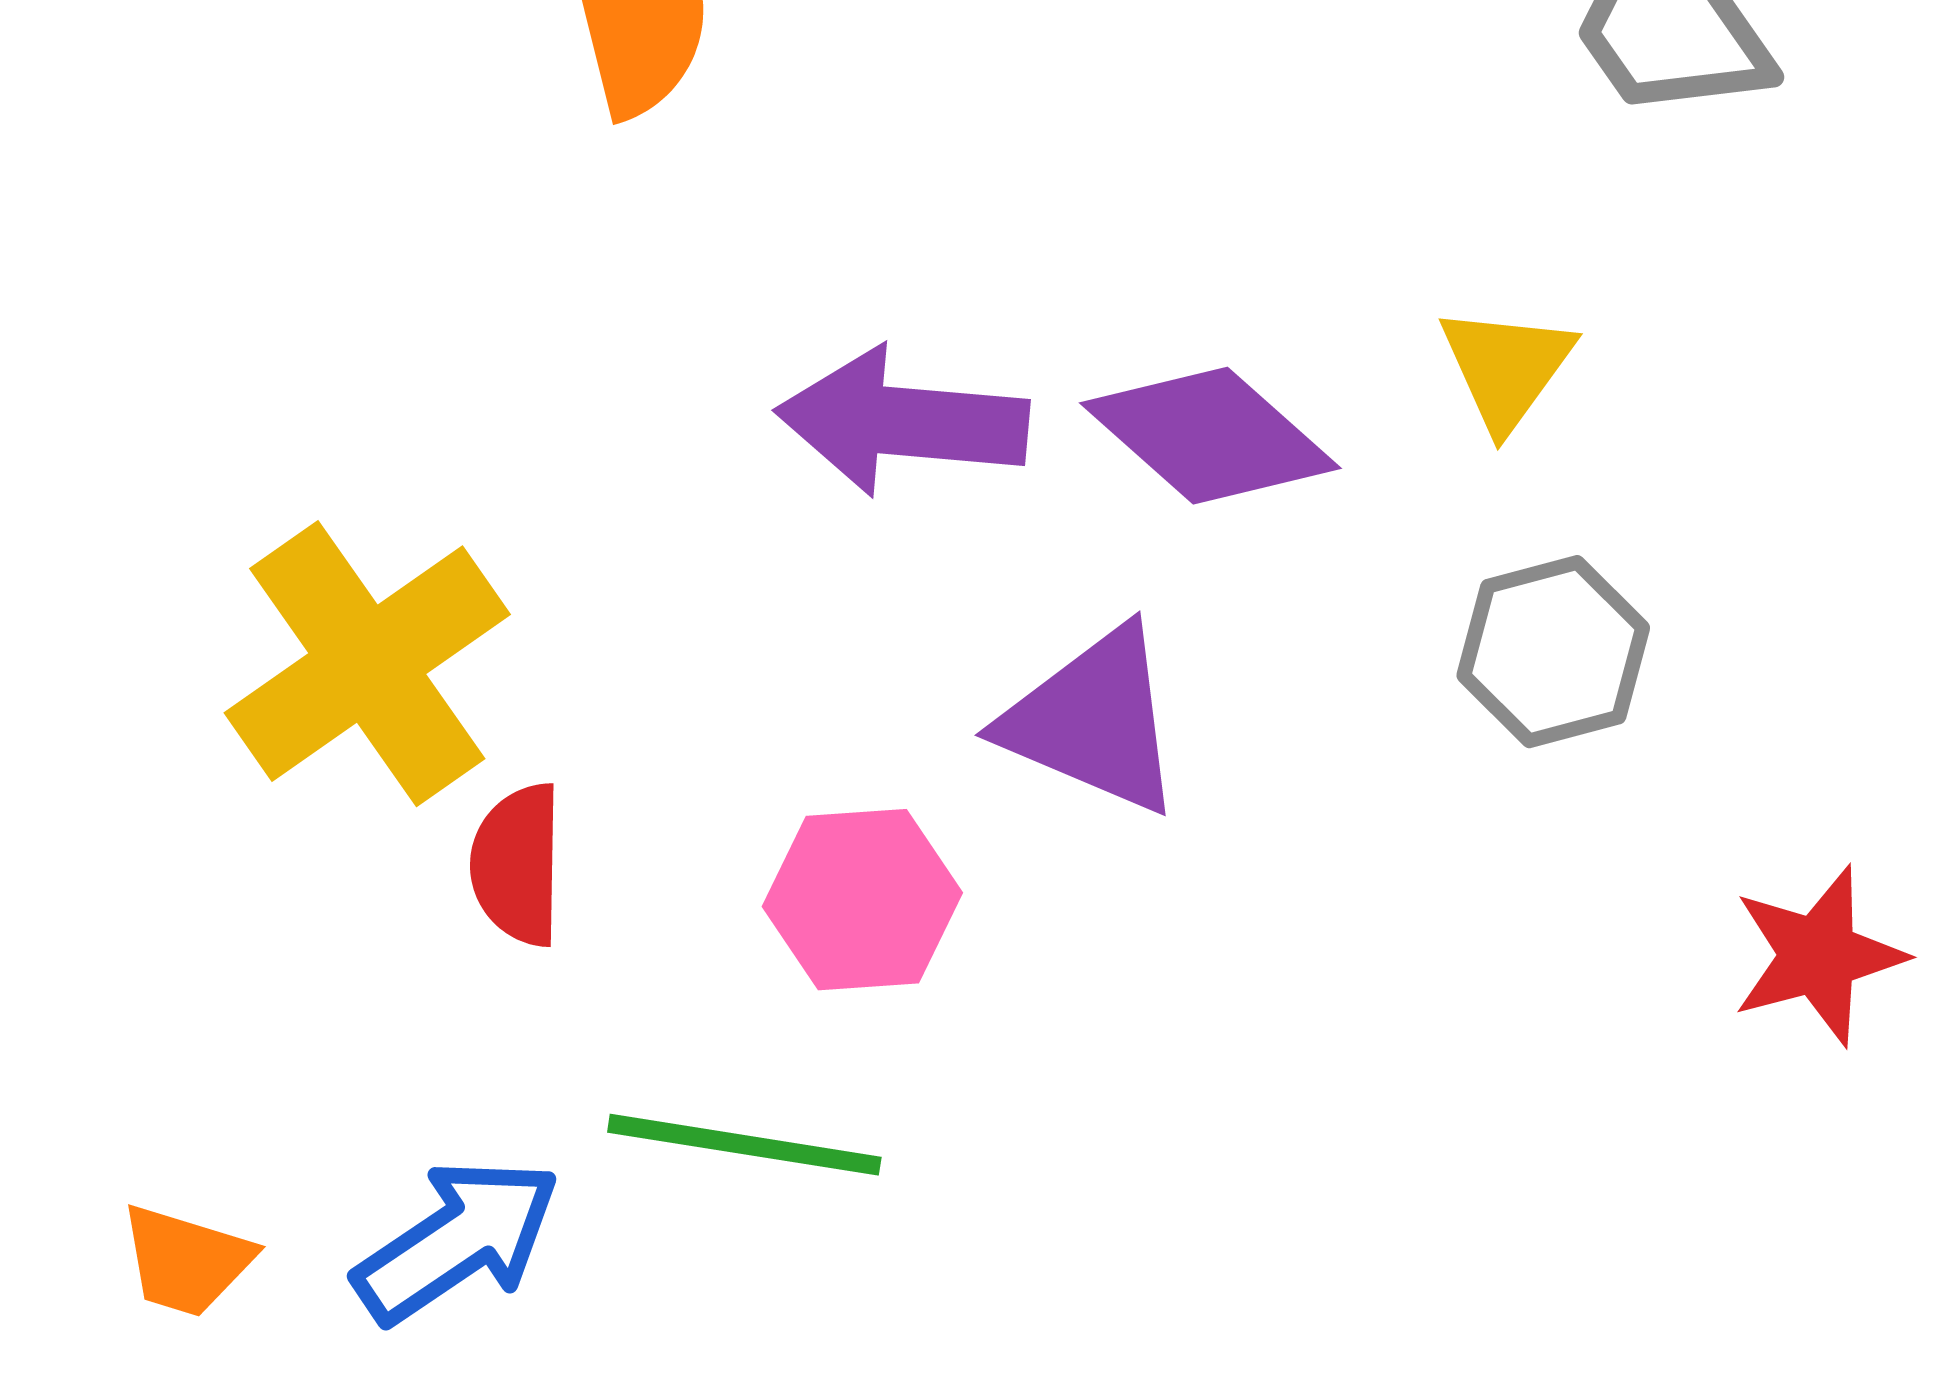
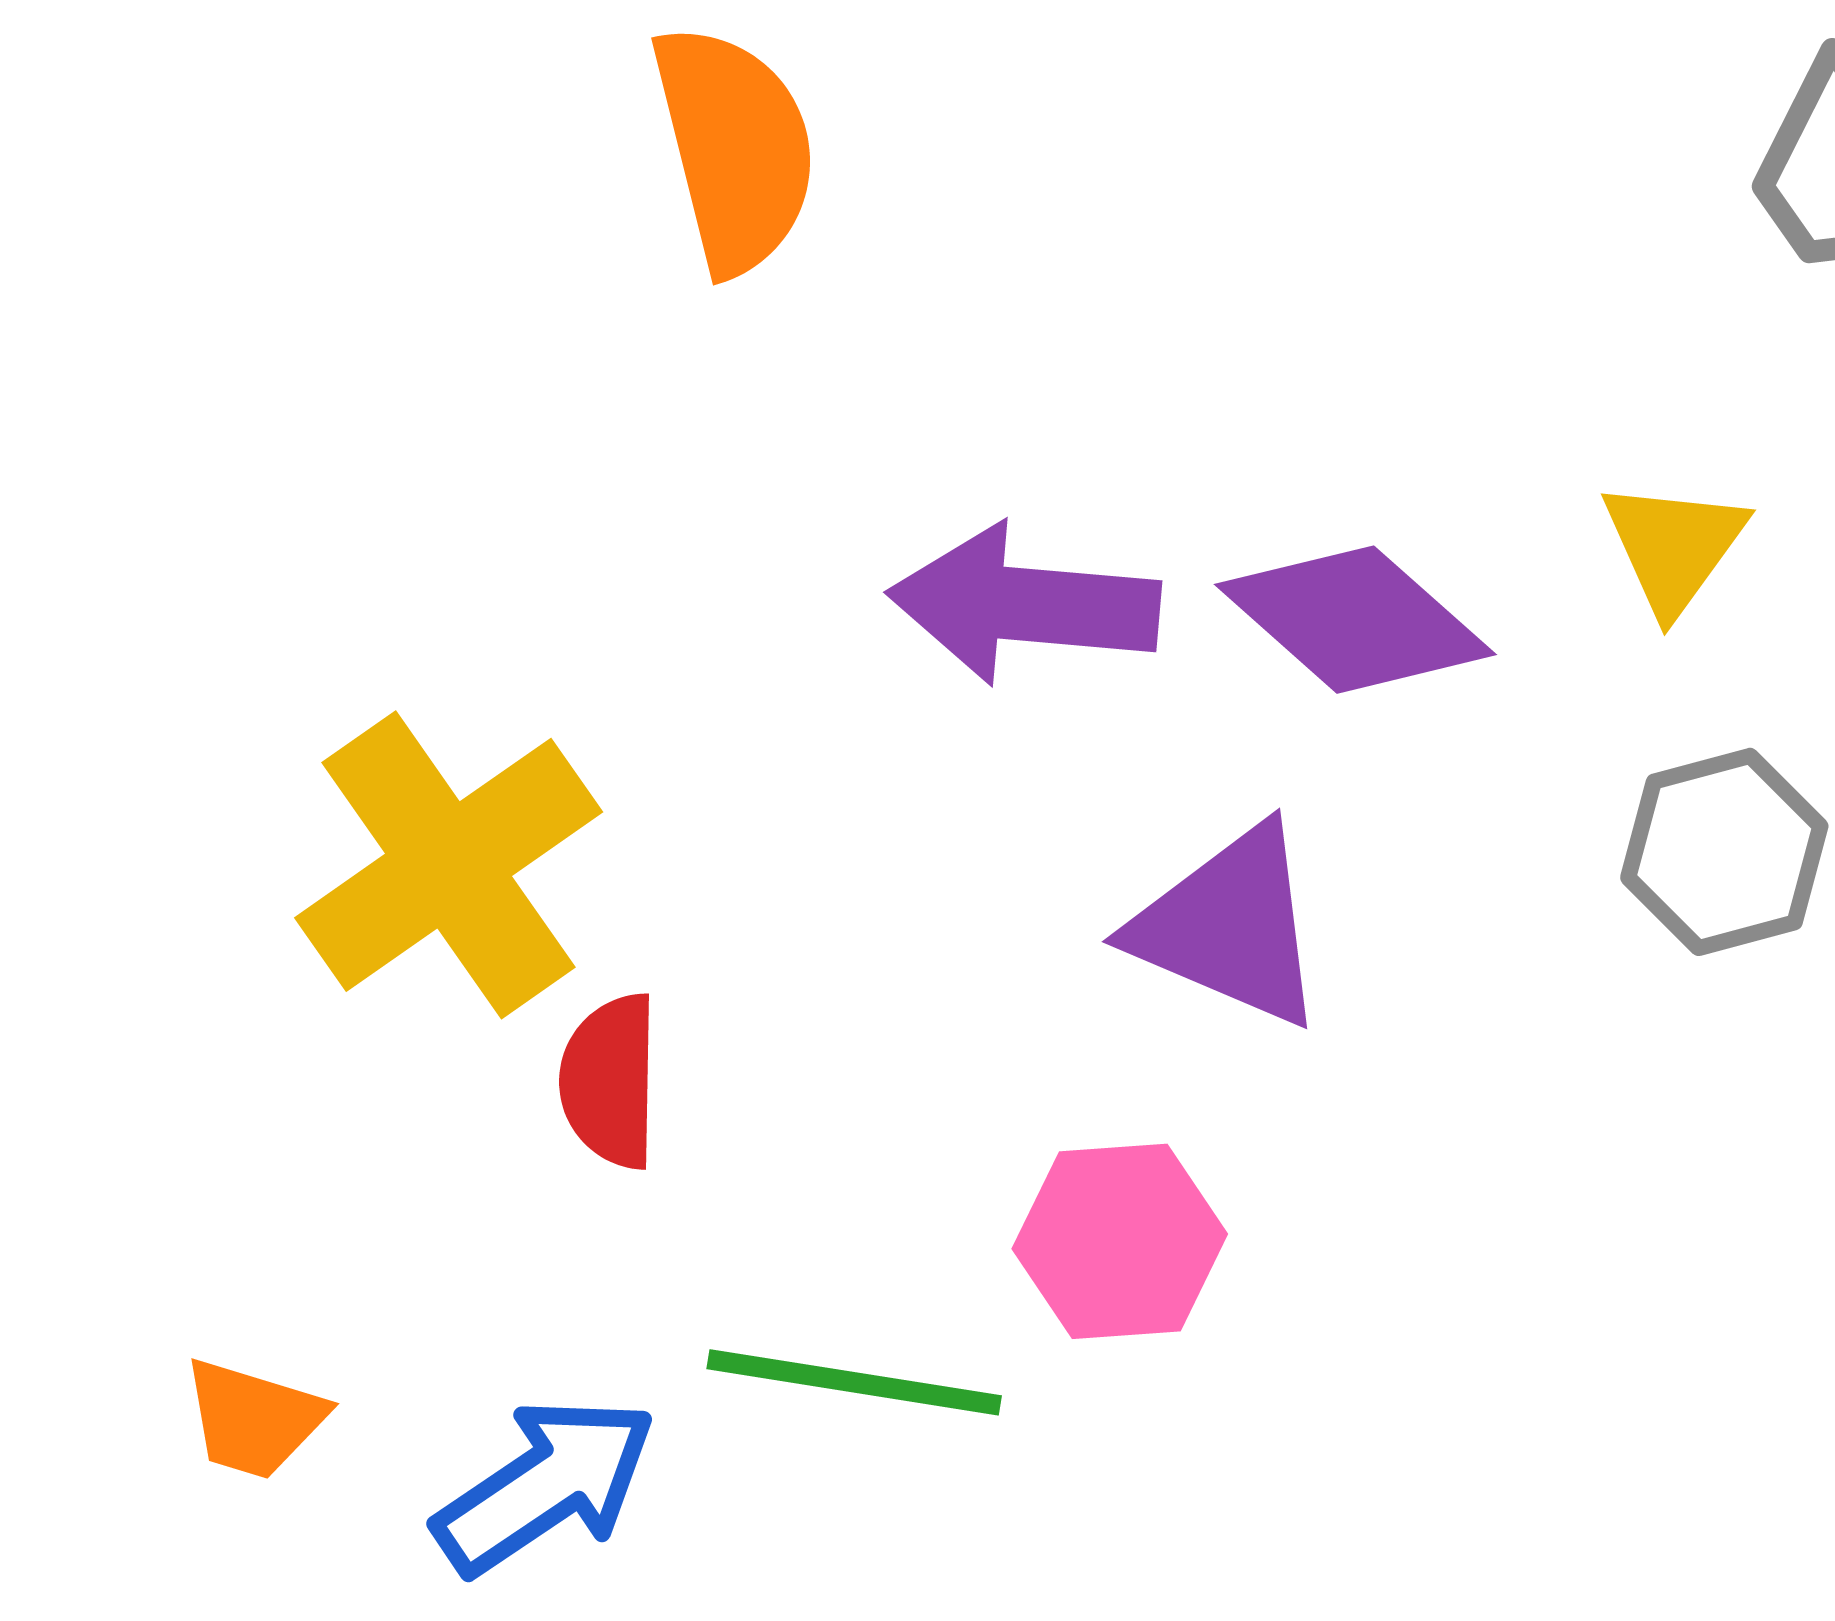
pink hexagon: (862, 900) -> (1120, 1241), moved
orange trapezoid: (186, 1261) -> (254, 1419), moved

